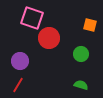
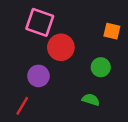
purple circle: (20, 61) -> (38, 76), moved
green semicircle: (81, 85) -> (91, 100), moved

